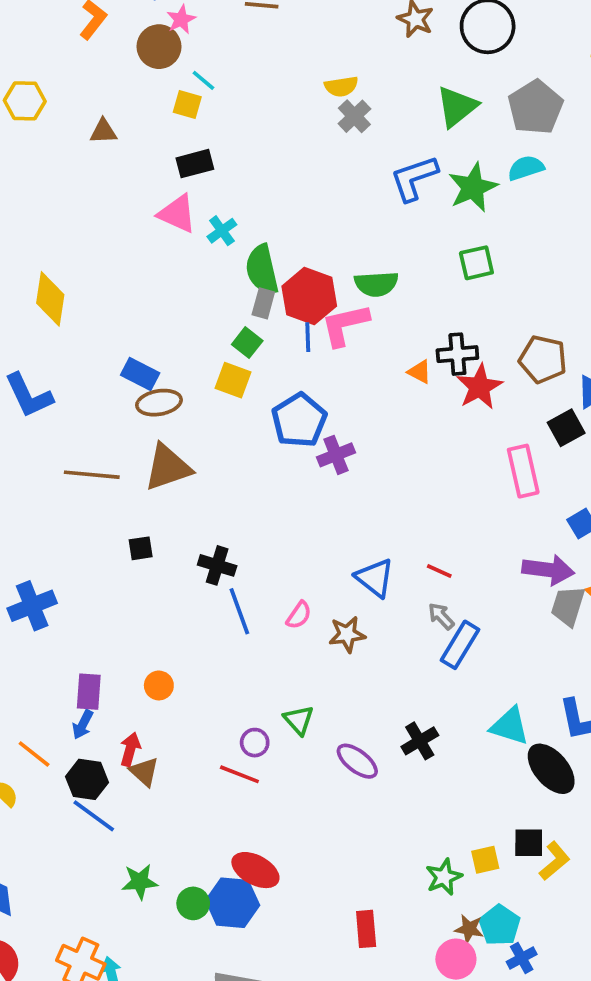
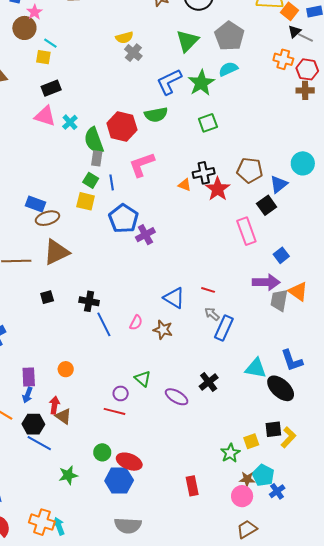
green semicircle: (376, 284) -> (156, 115), moved
red hexagon: (309, 296) -> (122, 126), moved
blue line: (308, 337) -> (112, 182), moved
brown star: (347, 634) -> (163, 330), turned 30
green circle: (193, 903) -> (102, 452), moved

